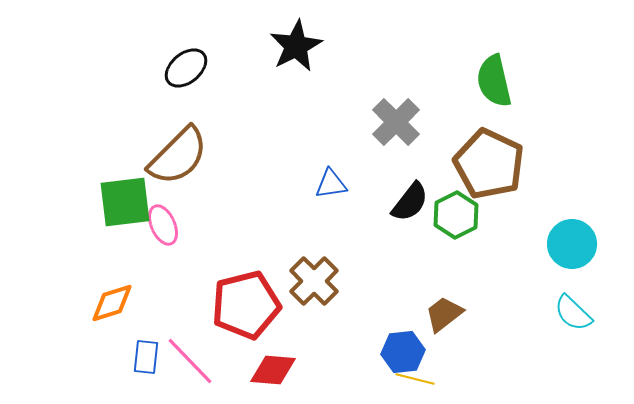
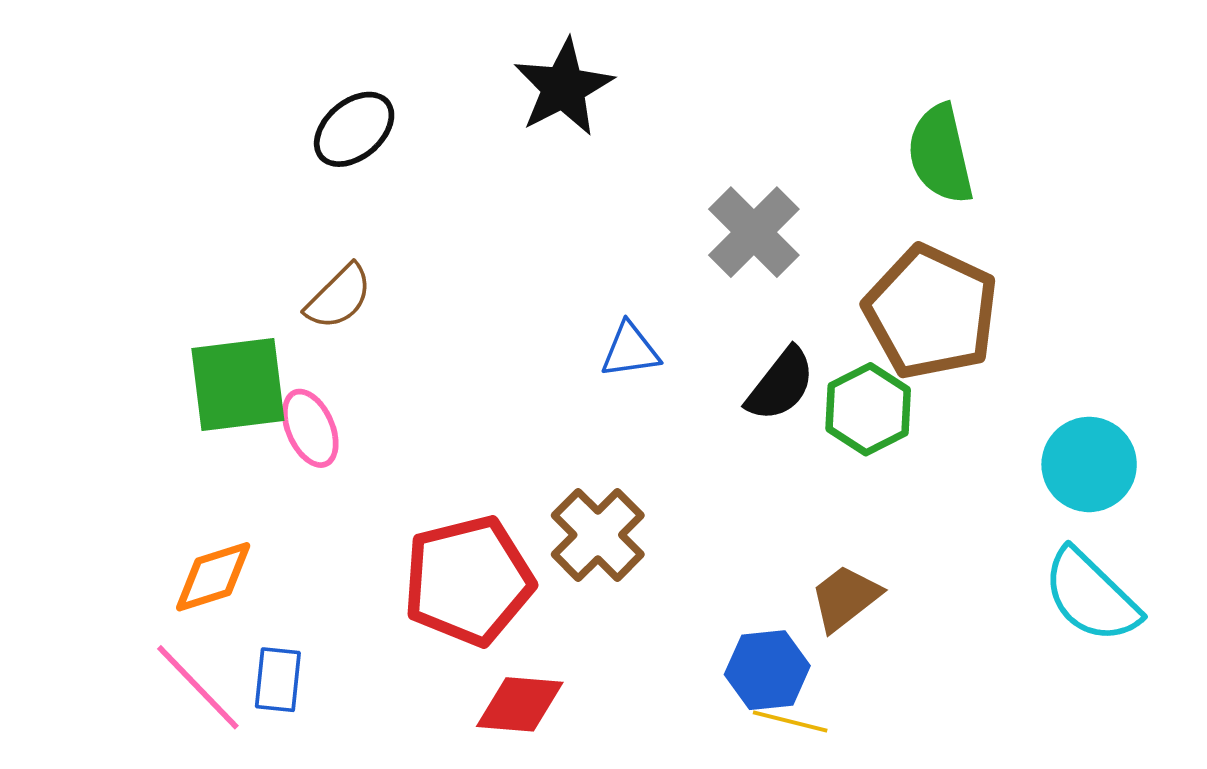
brown semicircle: (178, 156) -> (339, 297), size x0.6
cyan semicircle: (573, 313) -> (1091, 596), size x1.4
pink line: (190, 361) -> (198, 687), moved

